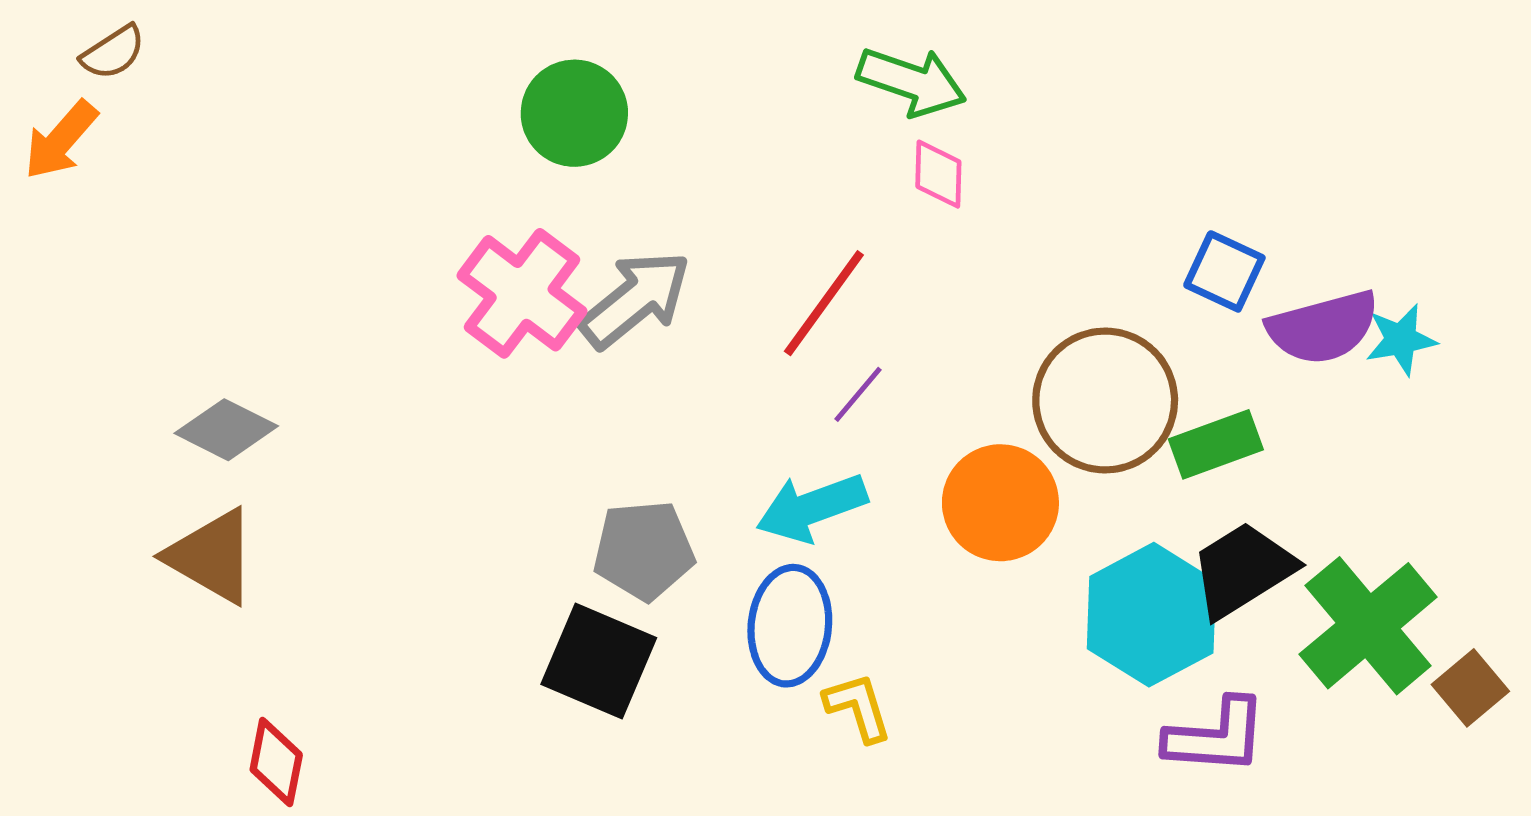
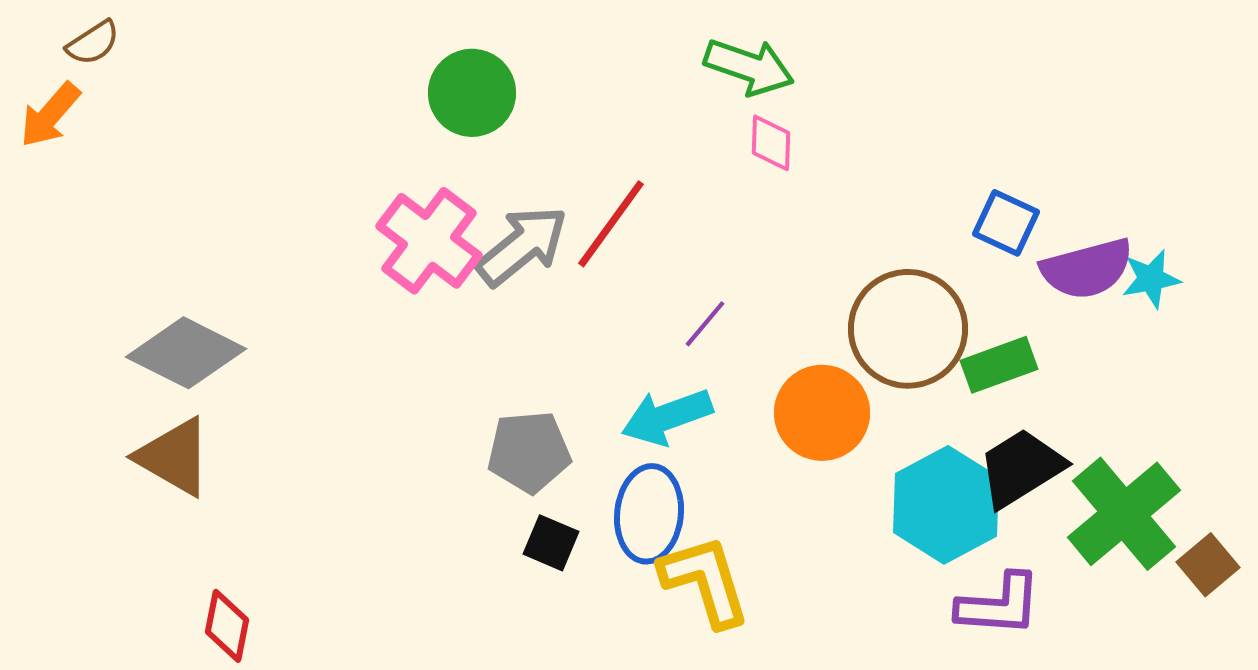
red line: (824, 303) -> (611, 224), moved
gray diamond: (226, 430) -> (186, 353), size x1.4
black square: (599, 661) -> (551, 543), moved, size x0.6
yellow L-shape: (858, 707) -> (705, 581), size x1.6

